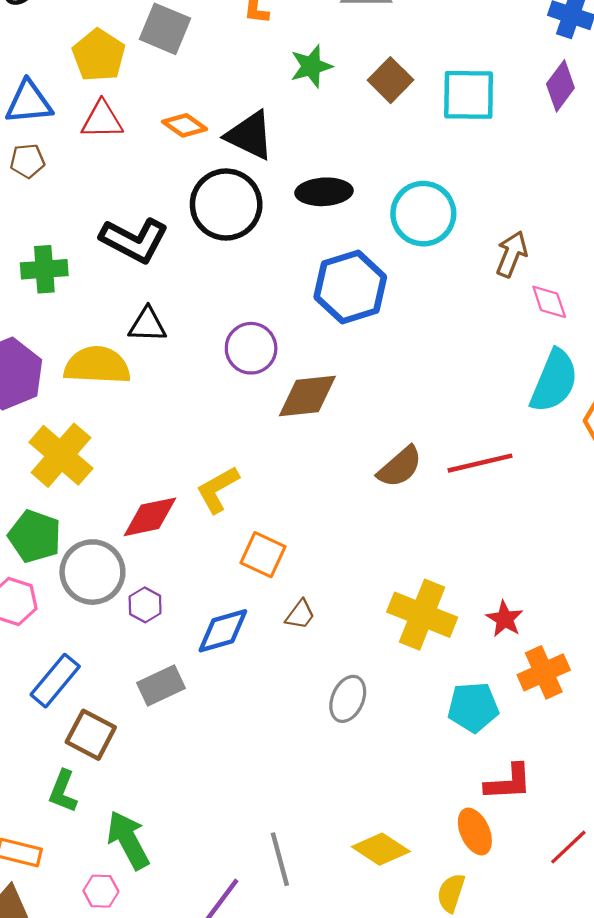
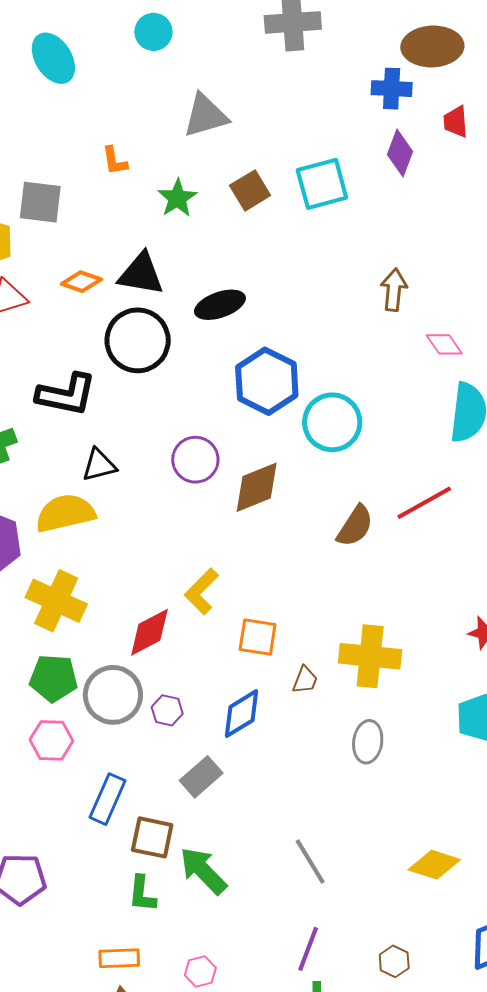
brown square: (391, 80) -> (250, 190), turned 30
cyan circle: (423, 214) -> (332, 422), moved
brown arrow: (512, 254) -> (394, 290), moved
yellow cross: (422, 615) -> (370, 656), moved
green arrow: (128, 840) -> (203, 871), moved
gray line: (280, 859) -> (310, 861), moved

